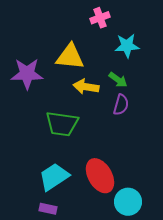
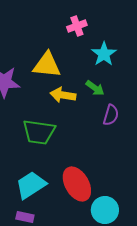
cyan star: (127, 46) -> (104, 54), turned -30
purple semicircle: (121, 105) -> (111, 115), moved

